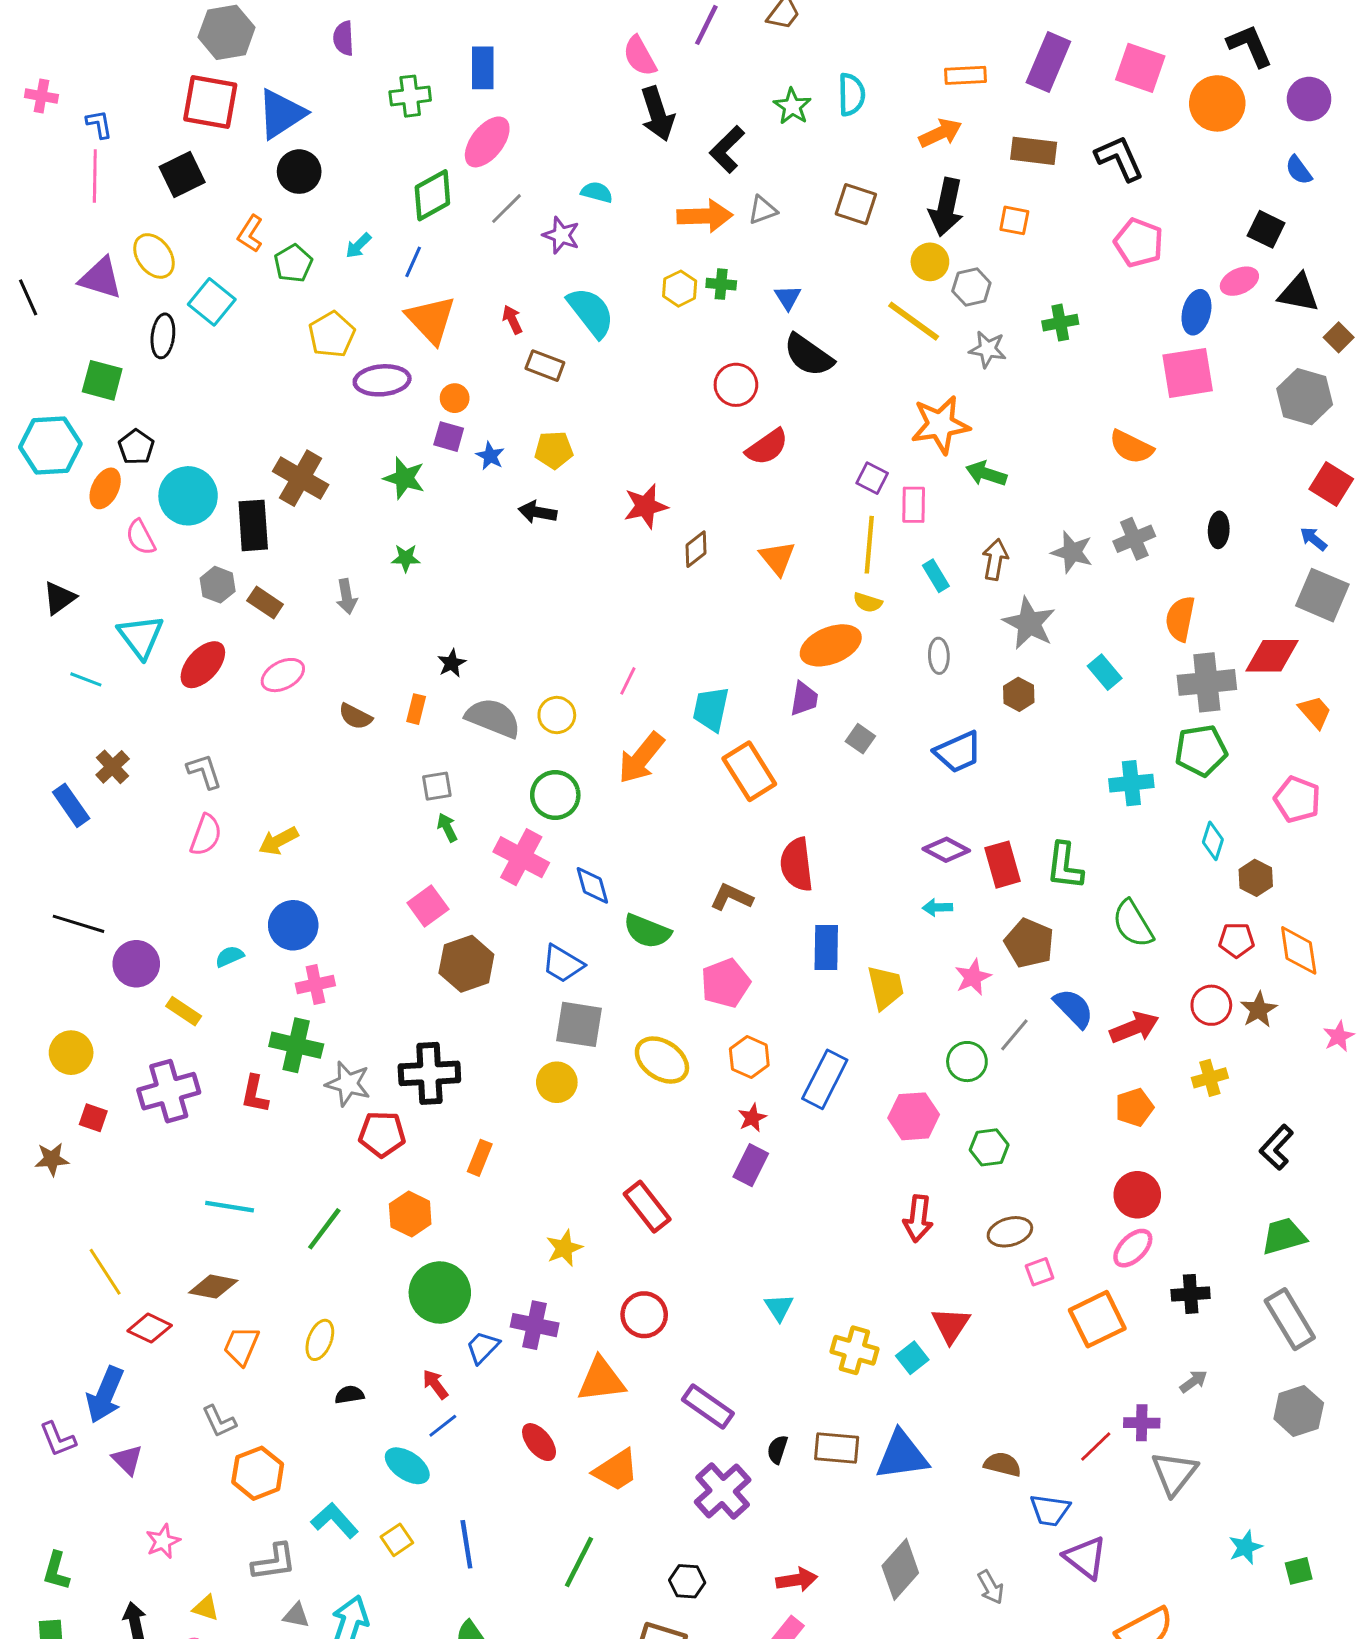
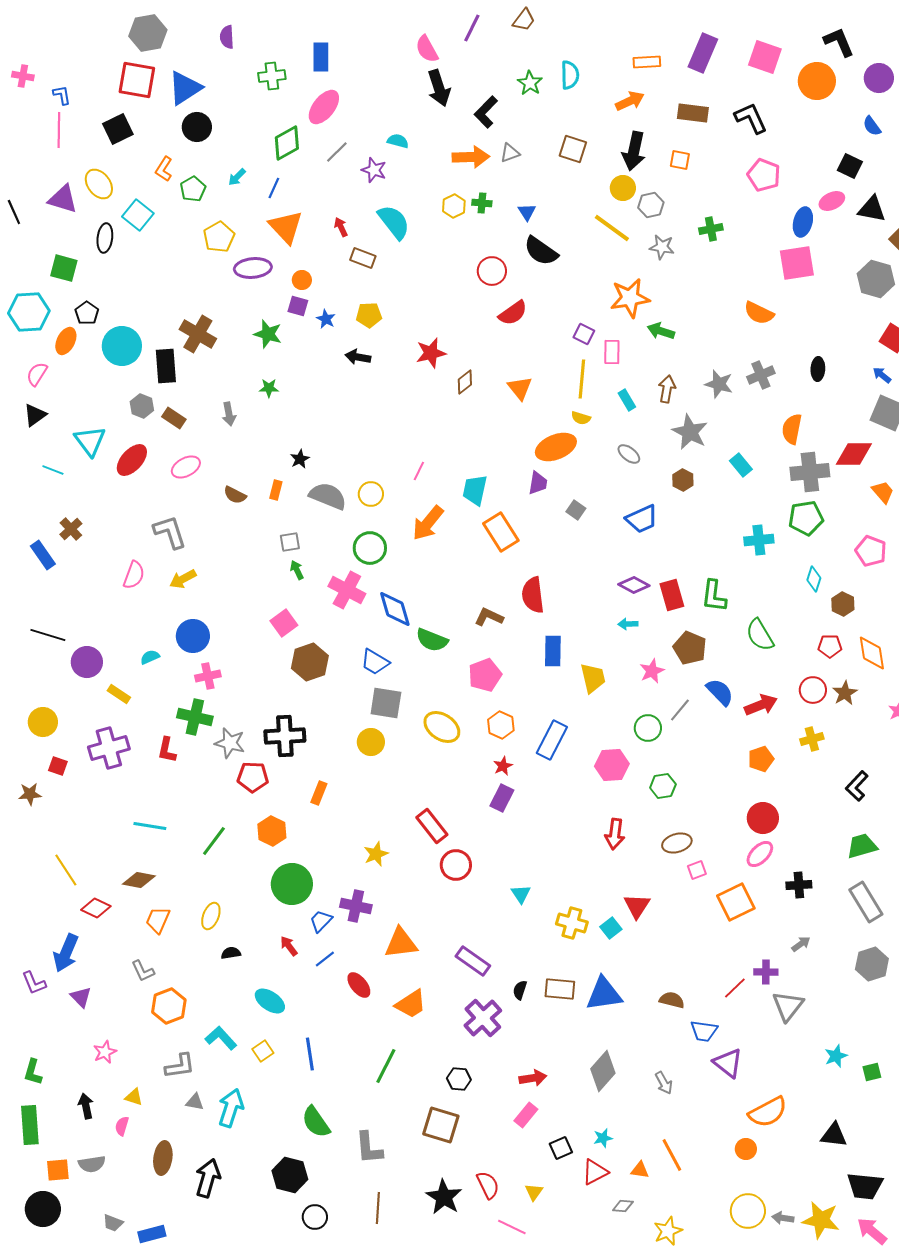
pink semicircle: (141, 537) -> (37, 374), moved, turned 60
gray ellipse: (939, 656) -> (629, 454), turned -50
gray L-shape: (204, 771) -> (170, 532), moved, size x1.4
blue diamond: (592, 885) -> (395, 609), size x1.4
red circle: (644, 1315) -> (456, 865), moved
blue line: (443, 1426) -> (325, 959), moved

